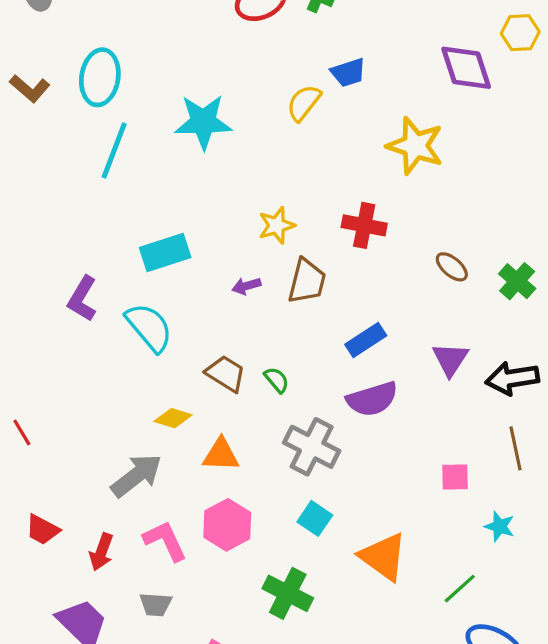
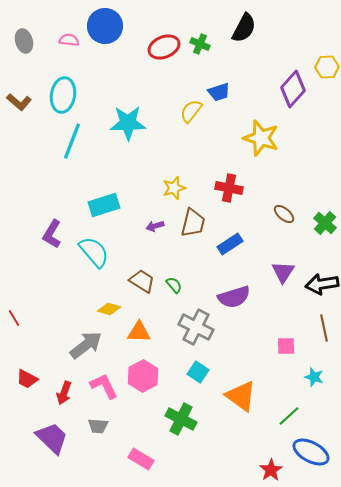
purple diamond: (466, 68) -> (293, 89), turned 60
blue rectangle: (366, 340) -> (230, 244), moved

